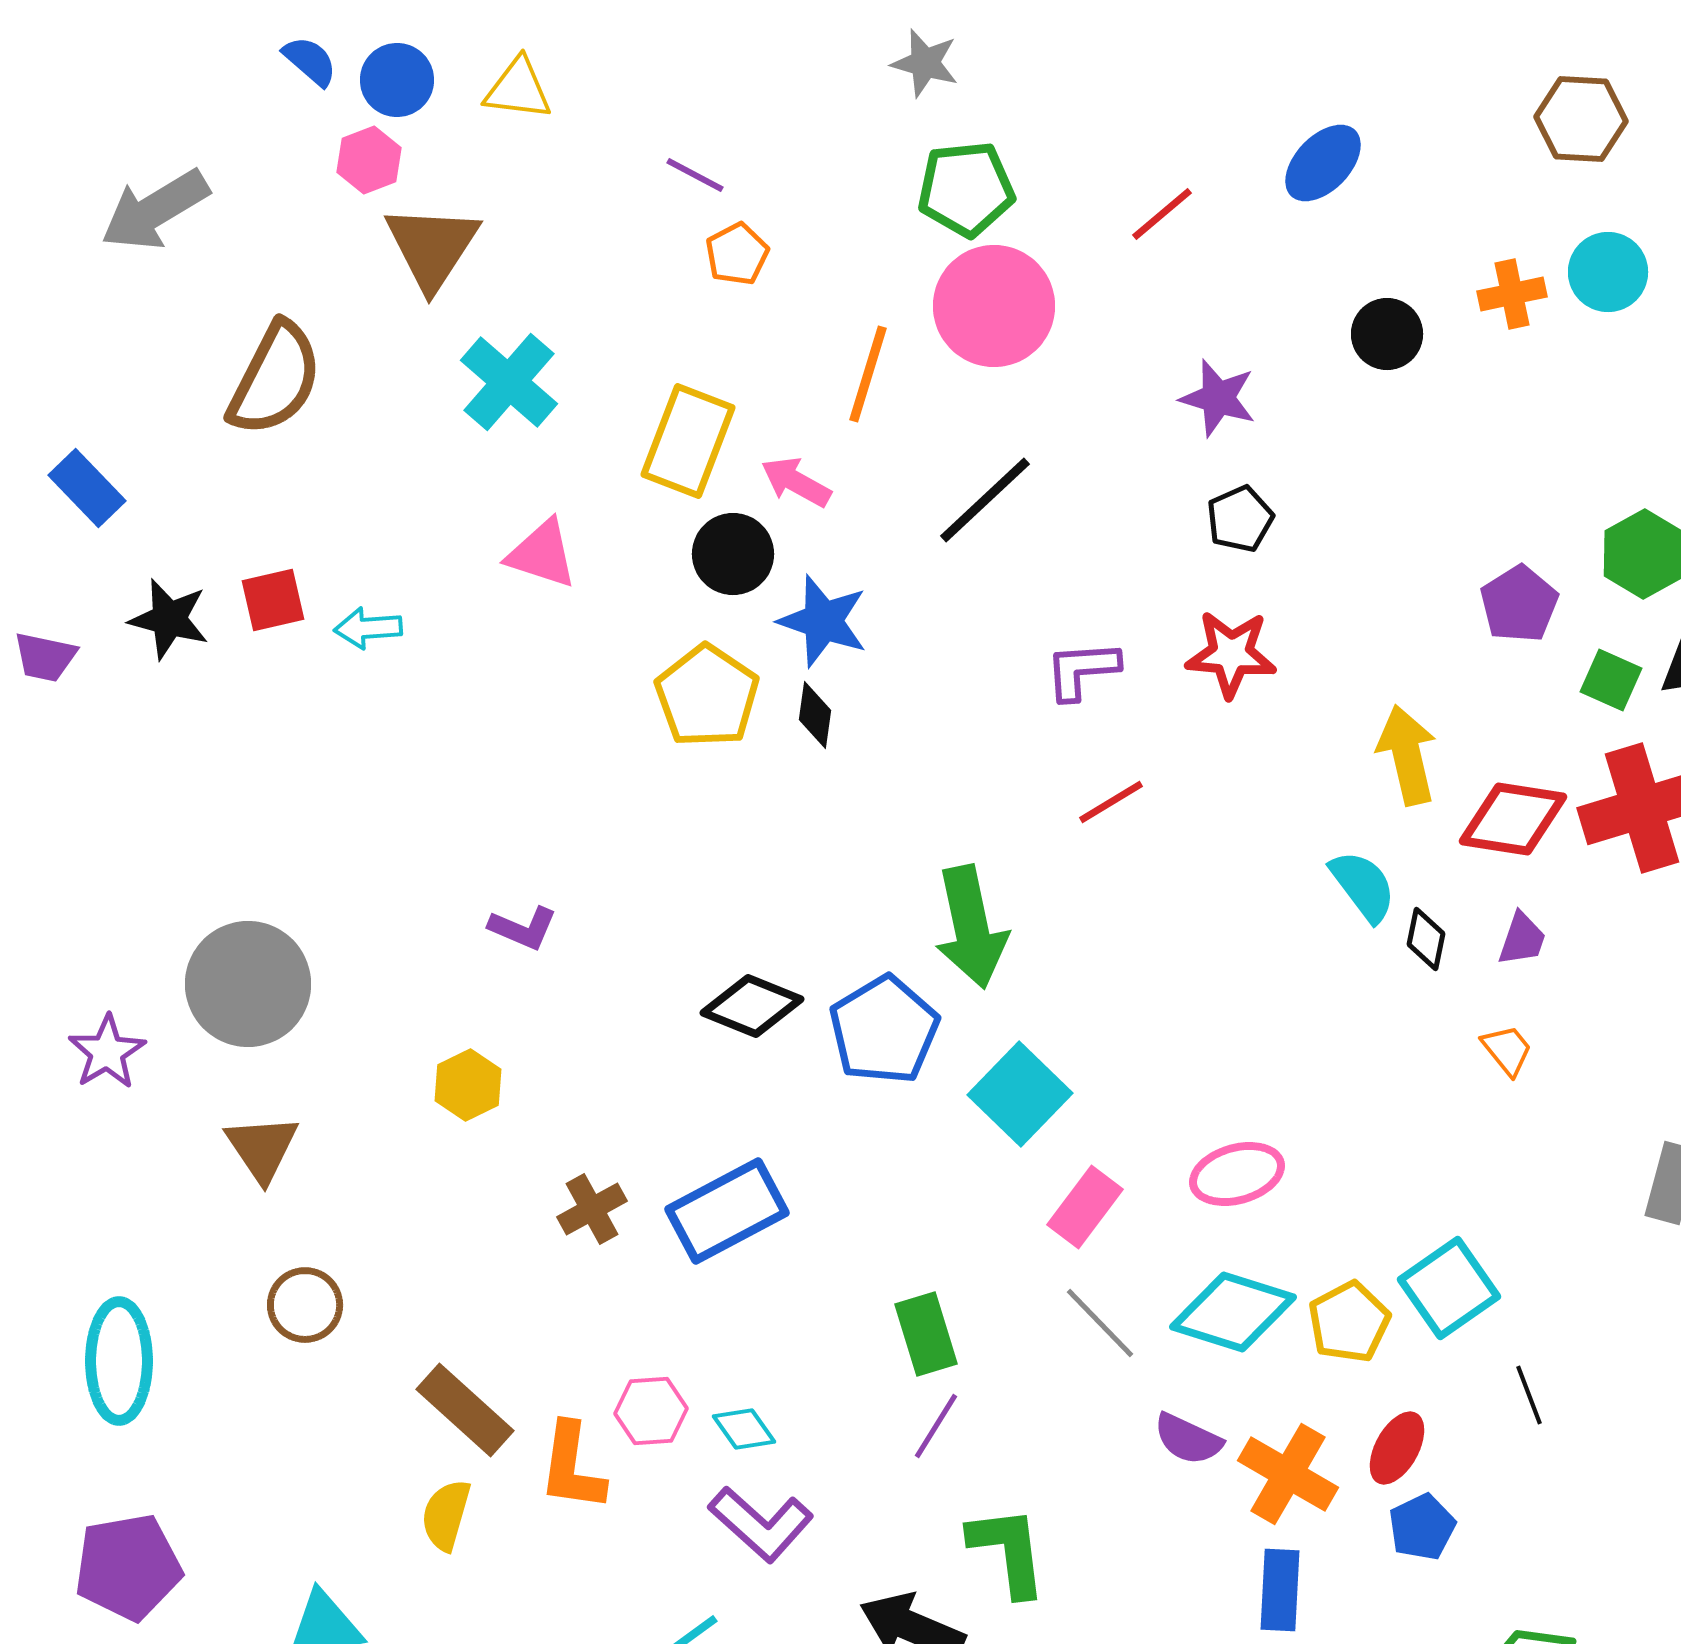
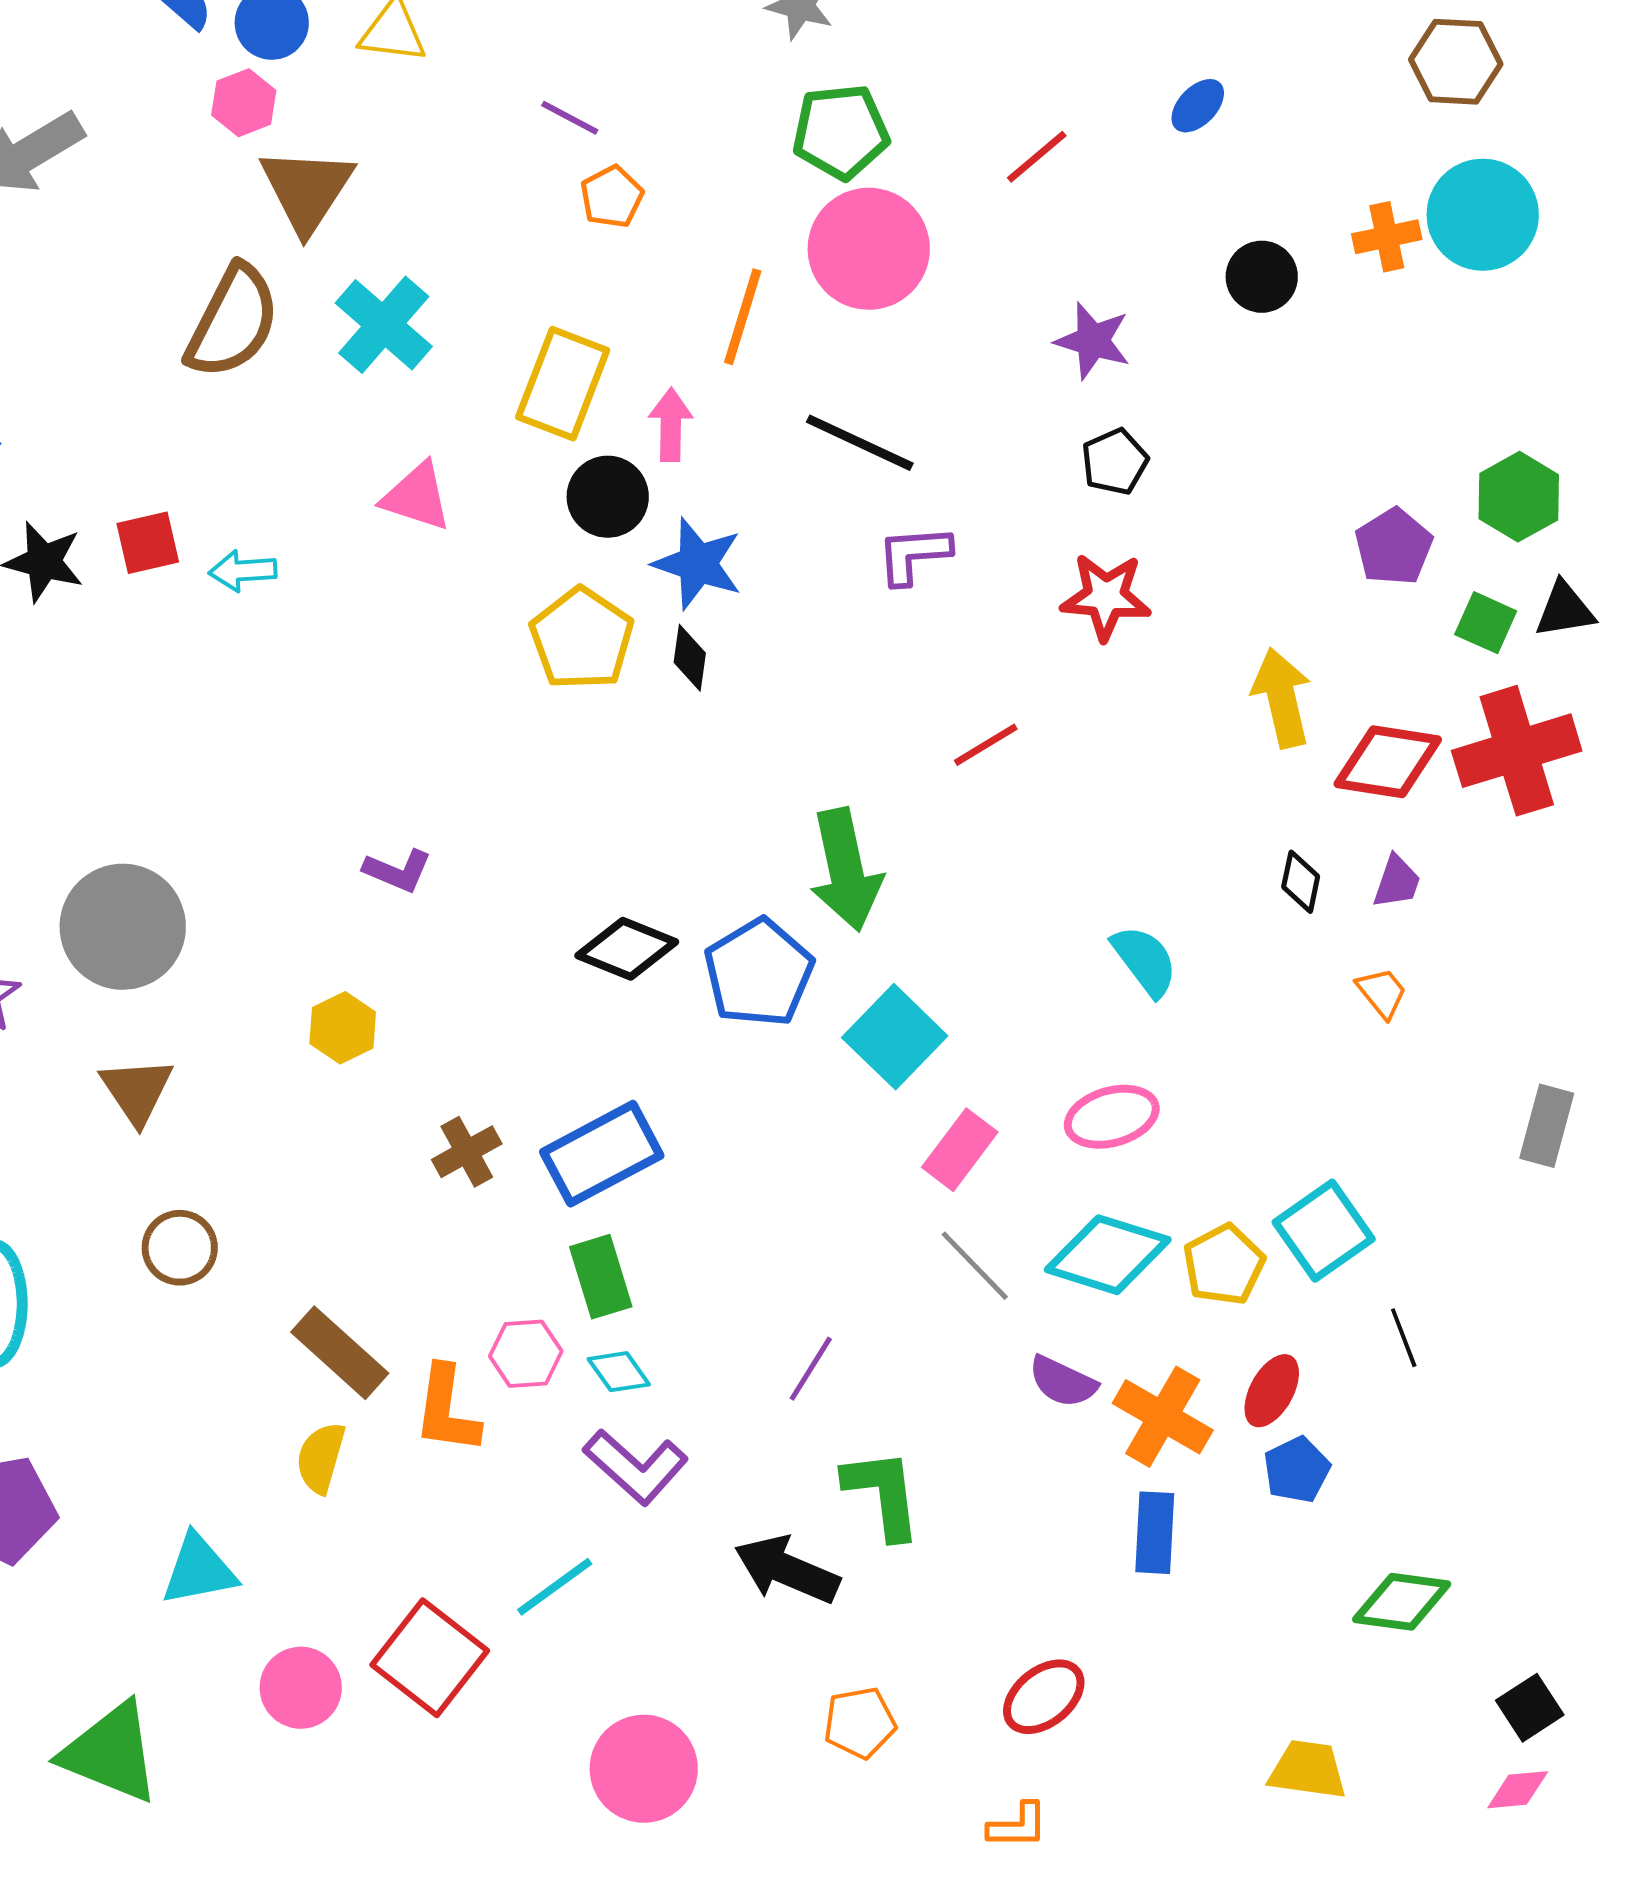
blue ellipse: (1323, 163) -> (1198, 106), size x0.7
cyan circle: (1608, 272) -> (1483, 215), size x1.4
brown semicircle: (275, 379) -> (233, 322), moved
pink arrow: (796, 482) -> (671, 425), turned 62
black line: (985, 500) -> (860, 443), turned 68
purple L-shape: (1082, 670) -> (914, 555), moved
cyan semicircle: (1363, 886) -> (1145, 961), moved
green rectangle: (926, 1334) -> (601, 1277), moved

